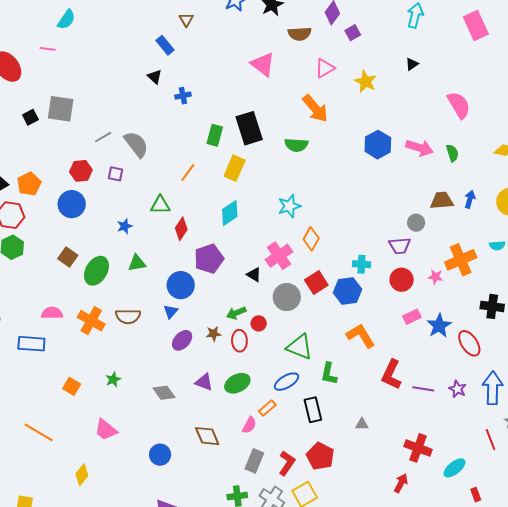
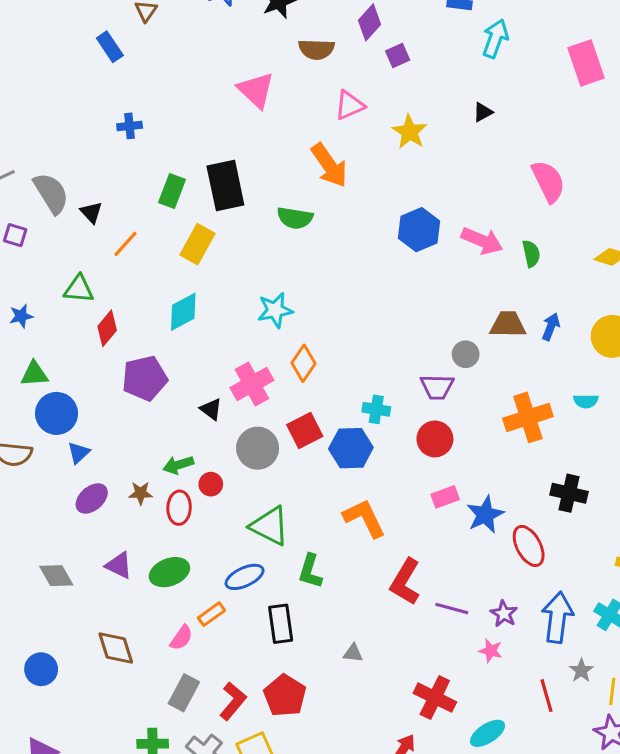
black triangle: (155, 77) -> (91, 212), moved
pink star: (435, 277) -> (491, 651), moved
blue circle: (181, 285) -> (57, 413), moved

